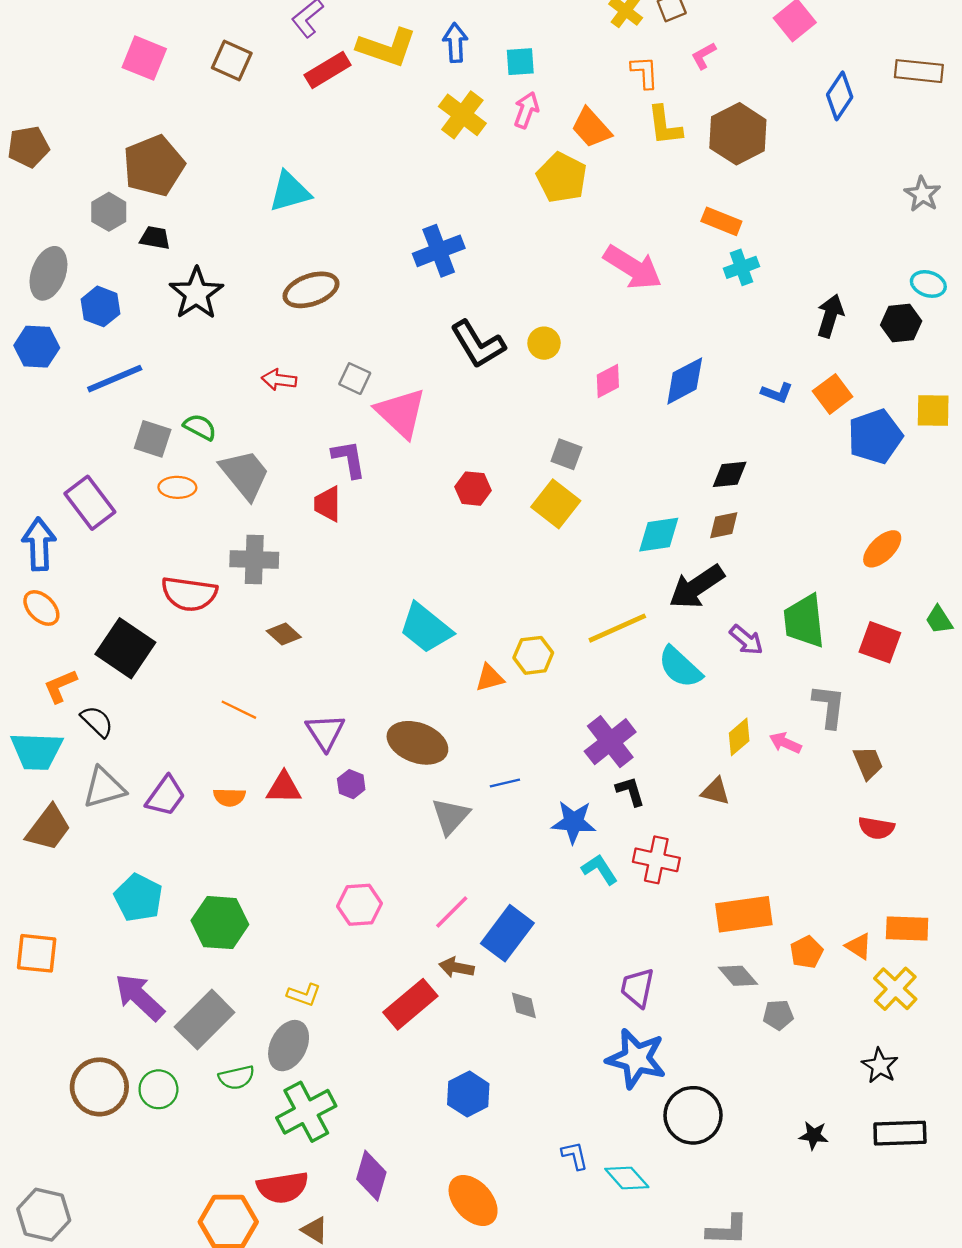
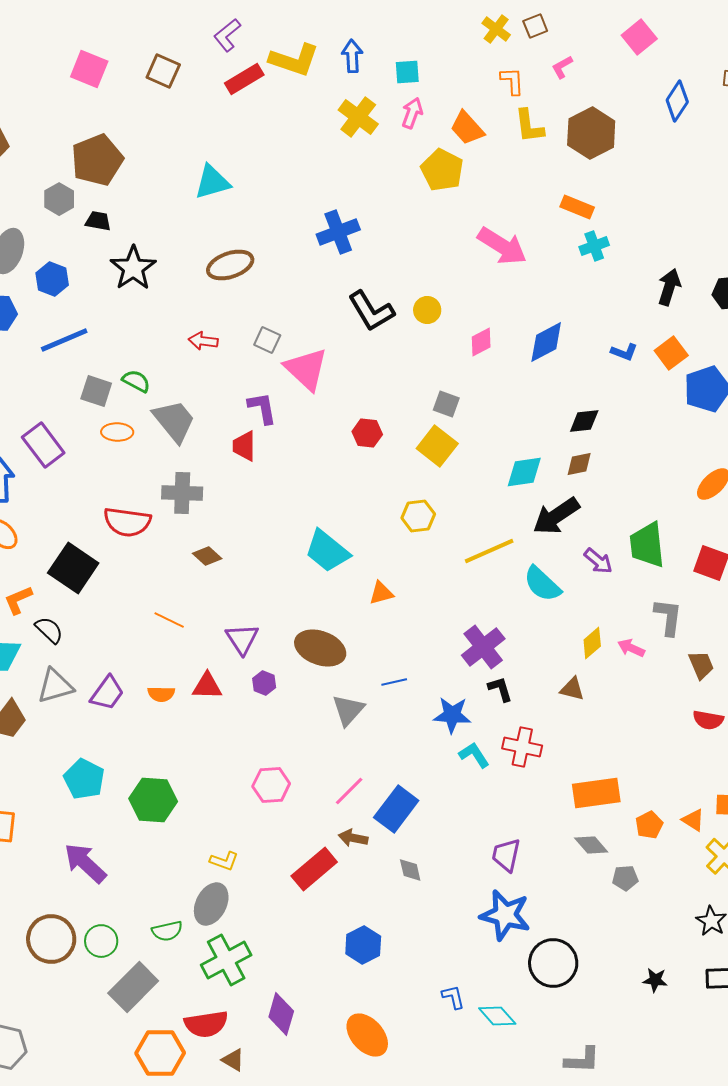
yellow hexagon: (533, 655) -> (418, 516), moved
gray rectangle: (205, 1020) -> (133, 987), moved

